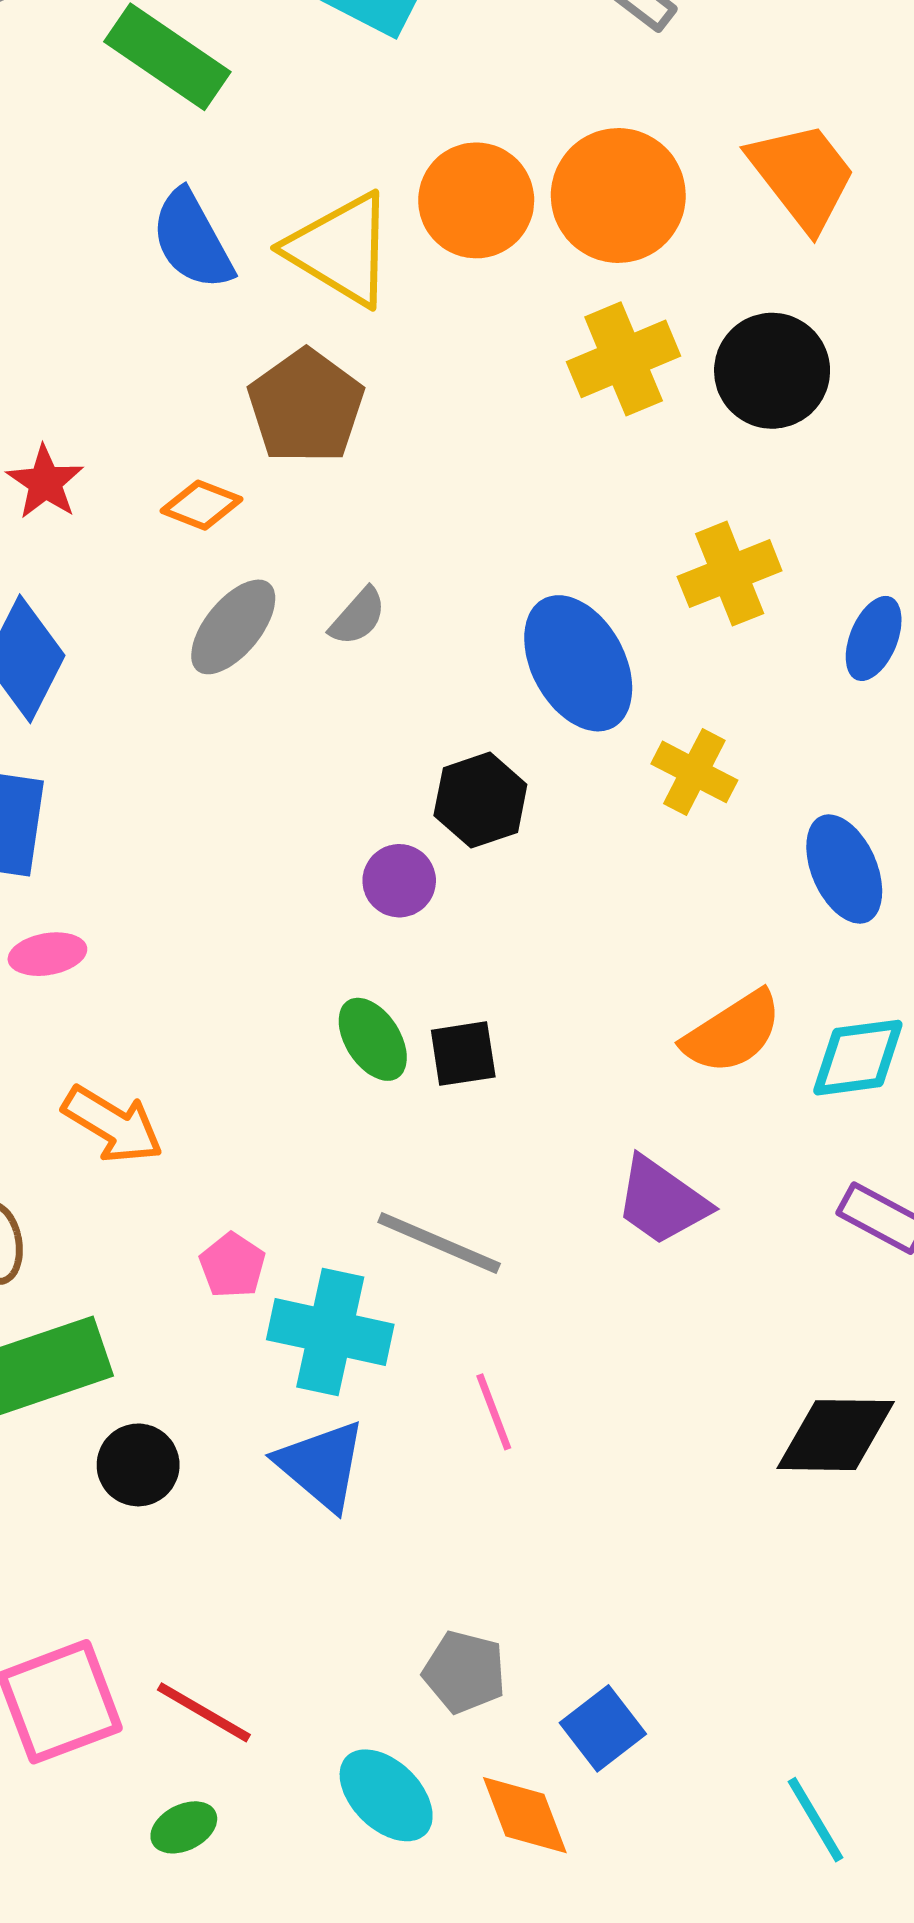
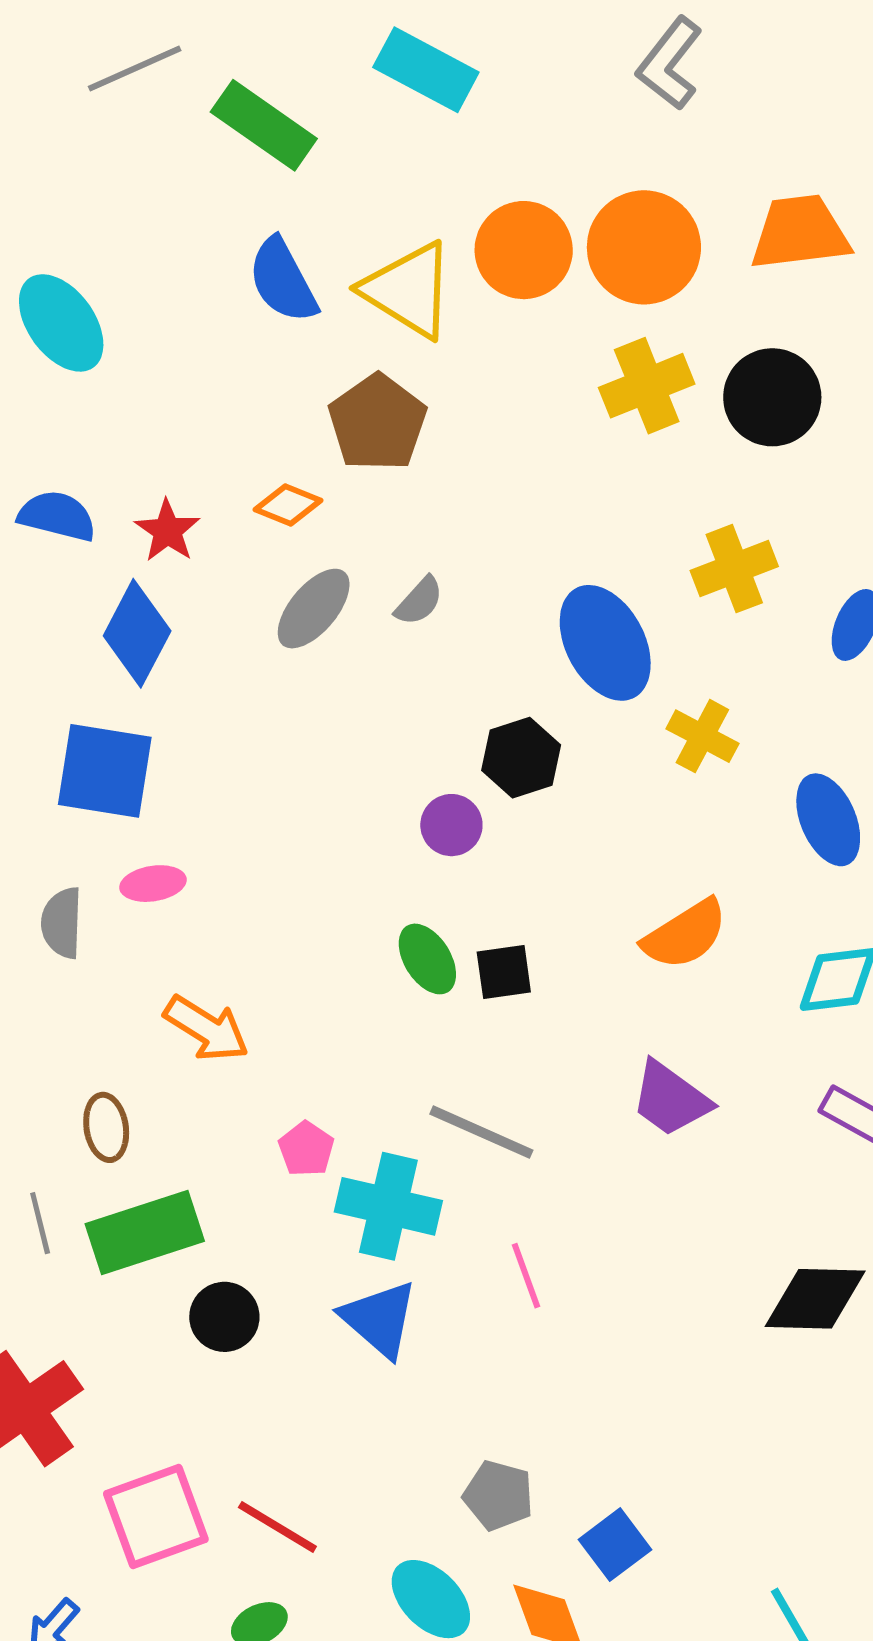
orange trapezoid: (802, 176) -> (800, 232), turned -60
red star: (45, 482) -> (167, 531), moved
orange semicircle: (732, 1032) -> (685, 934), moved

